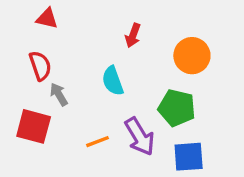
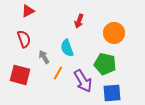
red triangle: (47, 19) -> (28, 11), turned -40
gray arrow: (59, 94) -> (44, 57), moved
orange line: (98, 142) -> (58, 73), moved, turned -40

